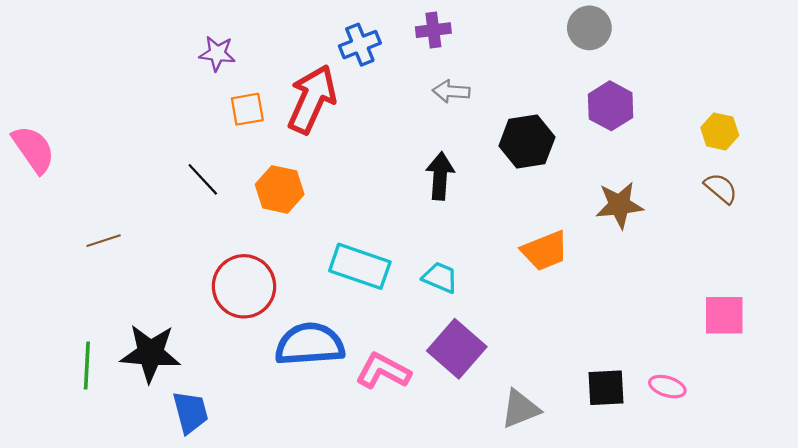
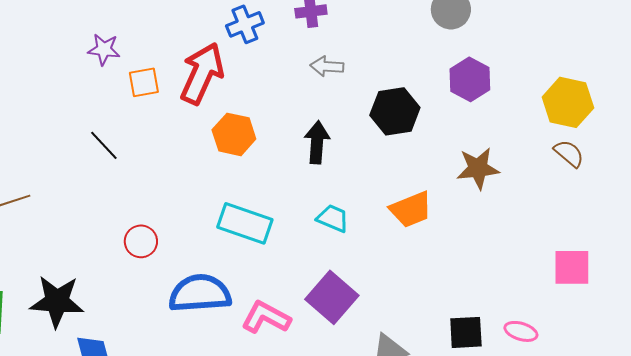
purple star: (217, 53) -> (104, 49), moved
yellow hexagon: (720, 131) -> (568, 102), size x1.5
orange hexagon: (280, 189) -> (234, 134), moved
cyan trapezoid: (440, 277) -> (333, 218), moved
red circle: (244, 286) -> (141, 241), size x0.6

